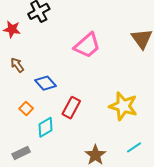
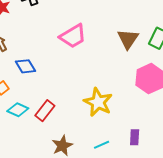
red rectangle: (71, 108) -> (45, 111), moved
cyan diamond: (45, 127) -> (18, 110), turned 45

